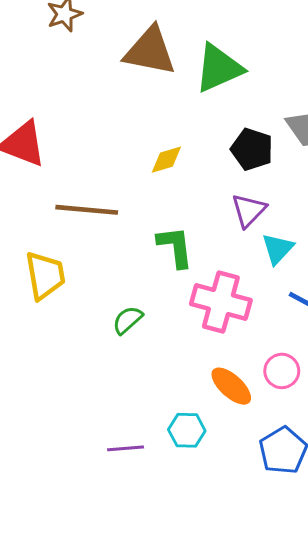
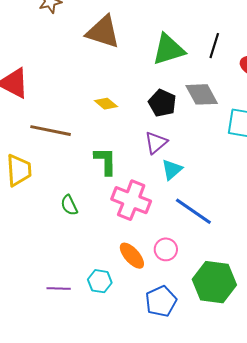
green triangle: (219, 68) -> (168, 49), moved
yellow diamond: (166, 160) -> (106, 104), turned 50
green semicircle: (128, 320) -> (69, 205), turned -80

